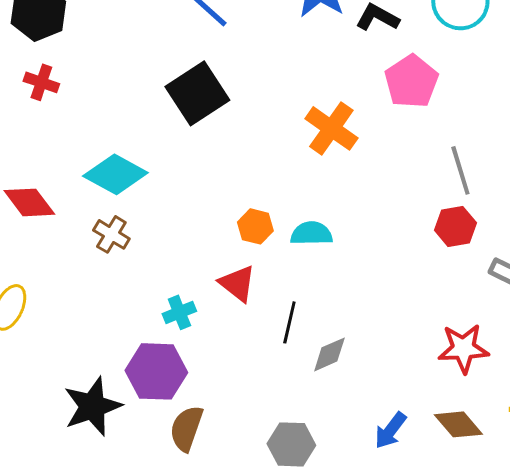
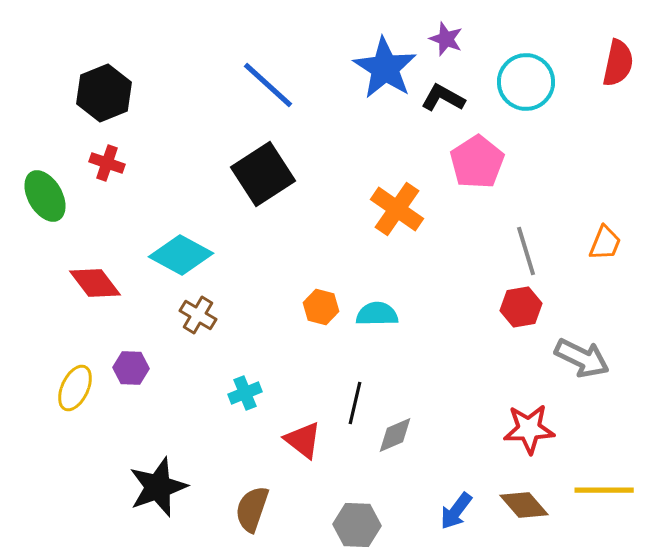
brown cross: (111, 234) -> (198, 315), moved
red triangle: (237, 283) -> (303, 440), moved
purple hexagon: (156, 371) -> (131, 368), moved, size x0.6

